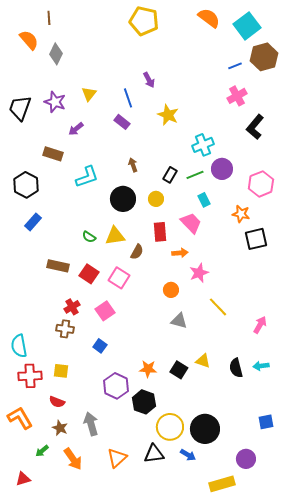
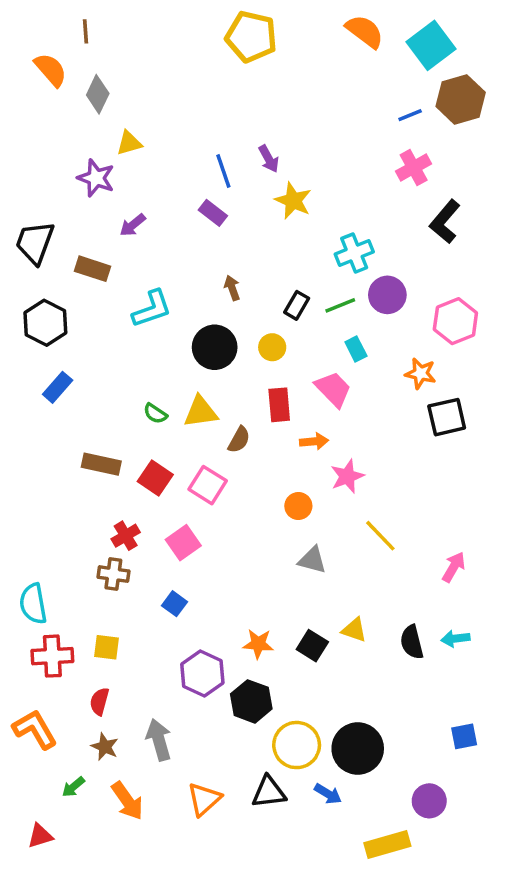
purple arrow: (149, 80) -> (269, 159), moved
yellow triangle: (89, 94) -> (129, 143), moved, turned 35
black trapezoid: (20, 108) -> (35, 243), moved
red semicircle: (57, 402) -> (99, 701), turned 84

